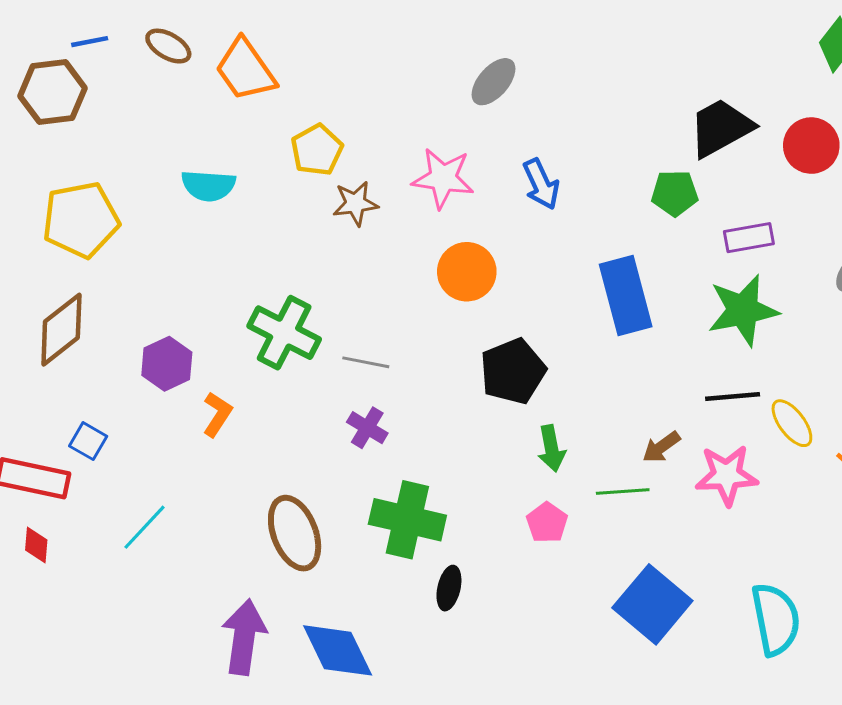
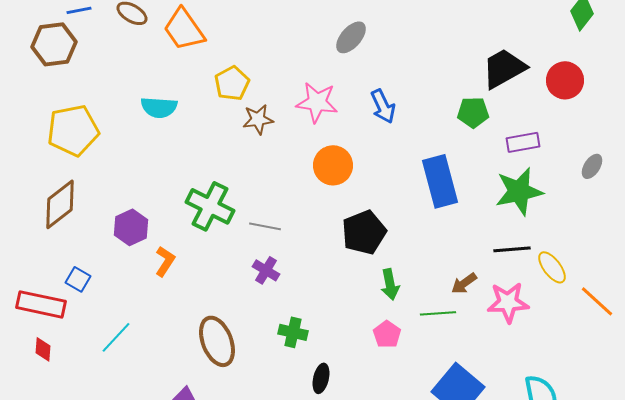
green cross: (407, 520) -> (293, 332), size x0.6

